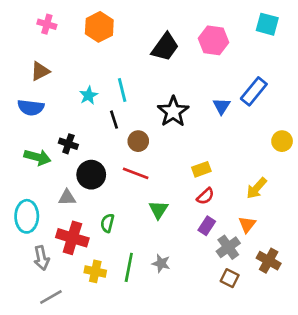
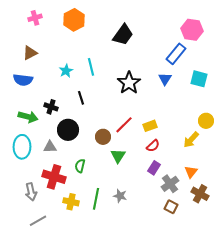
pink cross: (47, 24) -> (35, 18), turned -32
cyan square: (267, 24) -> (199, 79), moved
pink hexagon: (213, 40) -> (192, 30), moved
blue rectangle: (254, 91) -> (176, 54), moved
black line: (114, 120) -> (81, 98), moved
brown circle: (138, 141) -> (103, 137), moved
yellow circle: (282, 141) -> (206, 121), moved
red line: (136, 173) -> (124, 125), moved, turned -66
cyan ellipse: (27, 216) -> (22, 147), moved
orange triangle: (247, 224) -> (191, 172), moved

